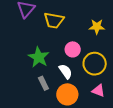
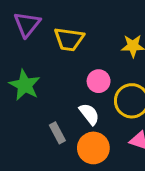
green star: (39, 57) -> (25, 85), moved

